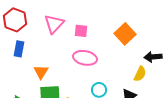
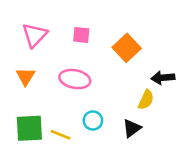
pink square: (81, 31) -> (81, 35), moved
orange triangle: (41, 72) -> (26, 76), moved

